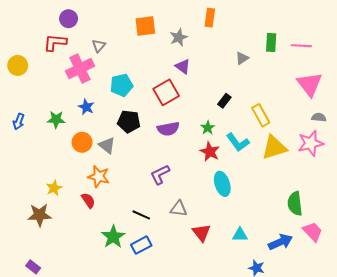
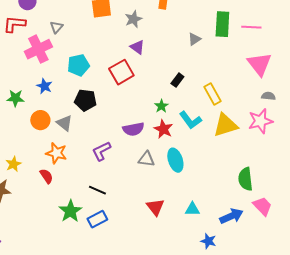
green rectangle: (271, 43) -> (222, 24), size x1.4
purple semicircle: (168, 129) -> (133, 129), moved
purple L-shape: (160, 174) -> (101, 151), moved
gray triangle: (179, 209) -> (146, 159), moved

